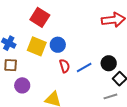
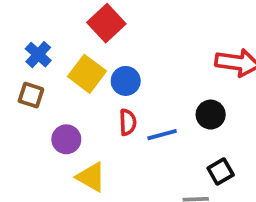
black circle: (109, 63) -> (211, 115), moved
purple circle: (22, 85) -> (66, 139), moved

